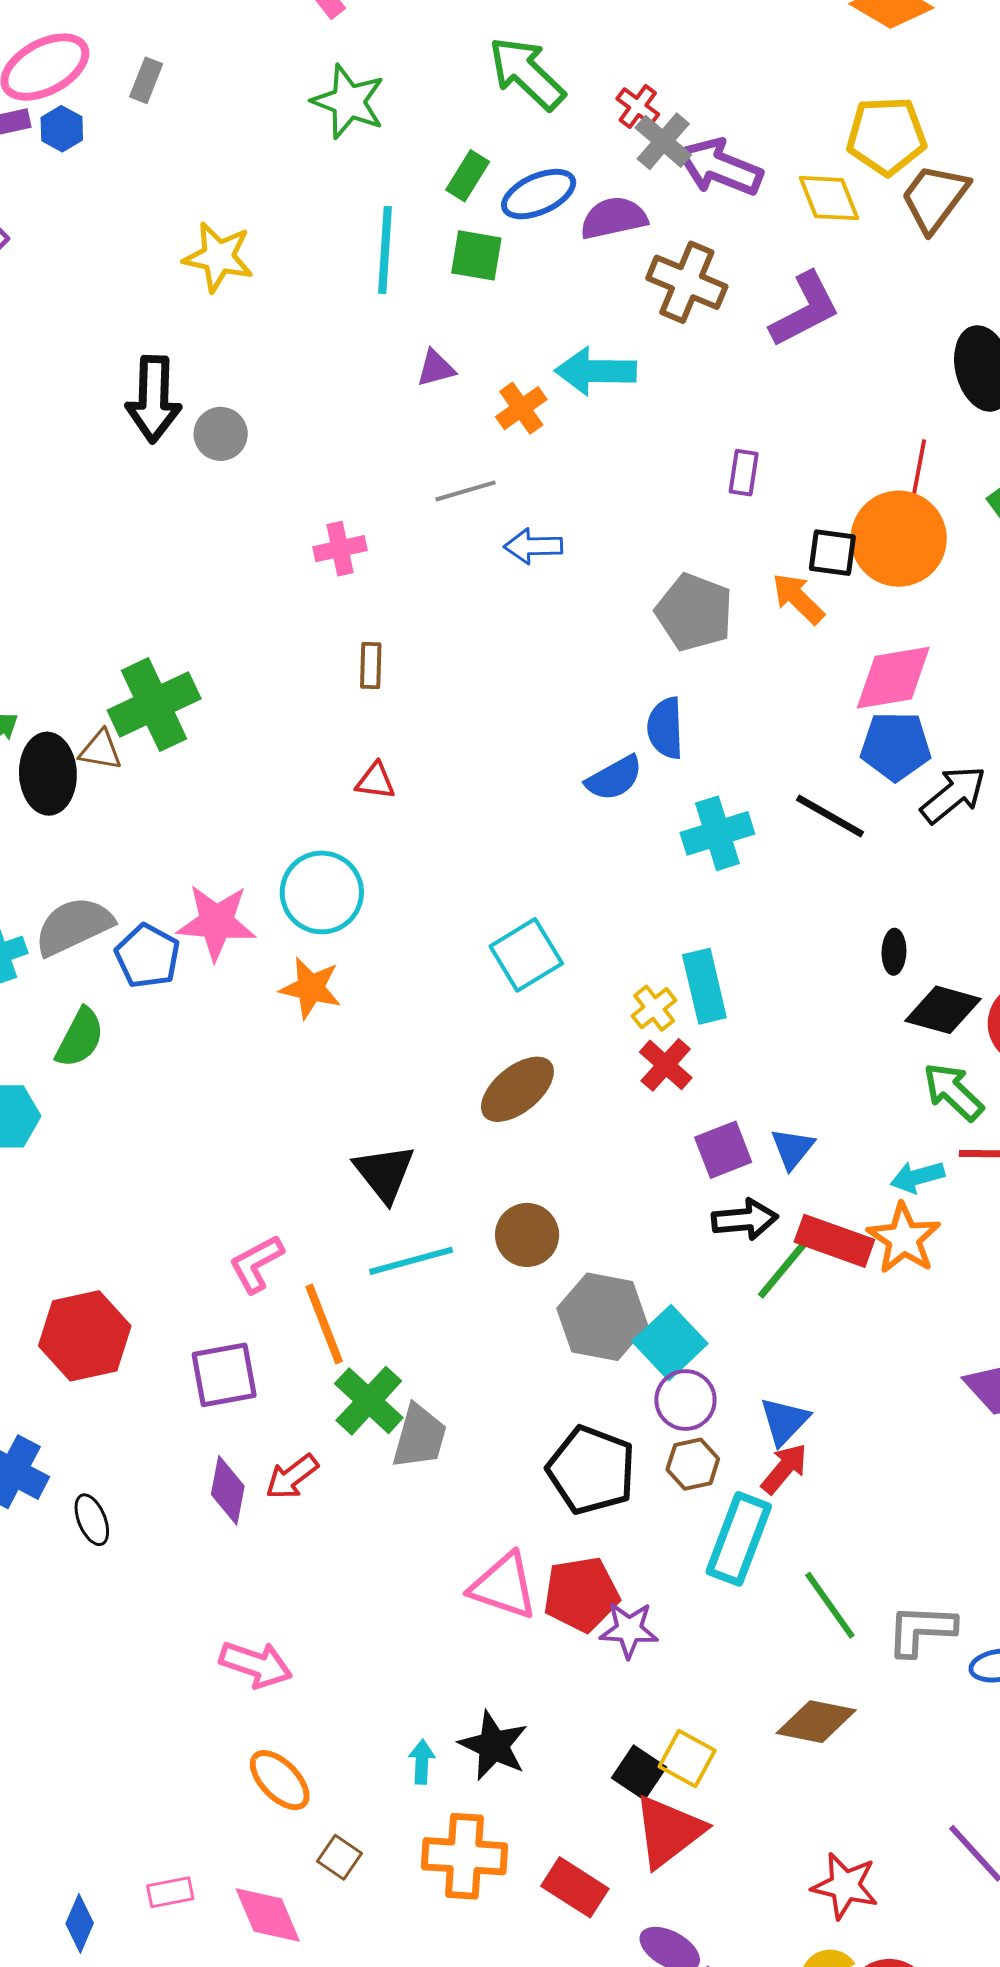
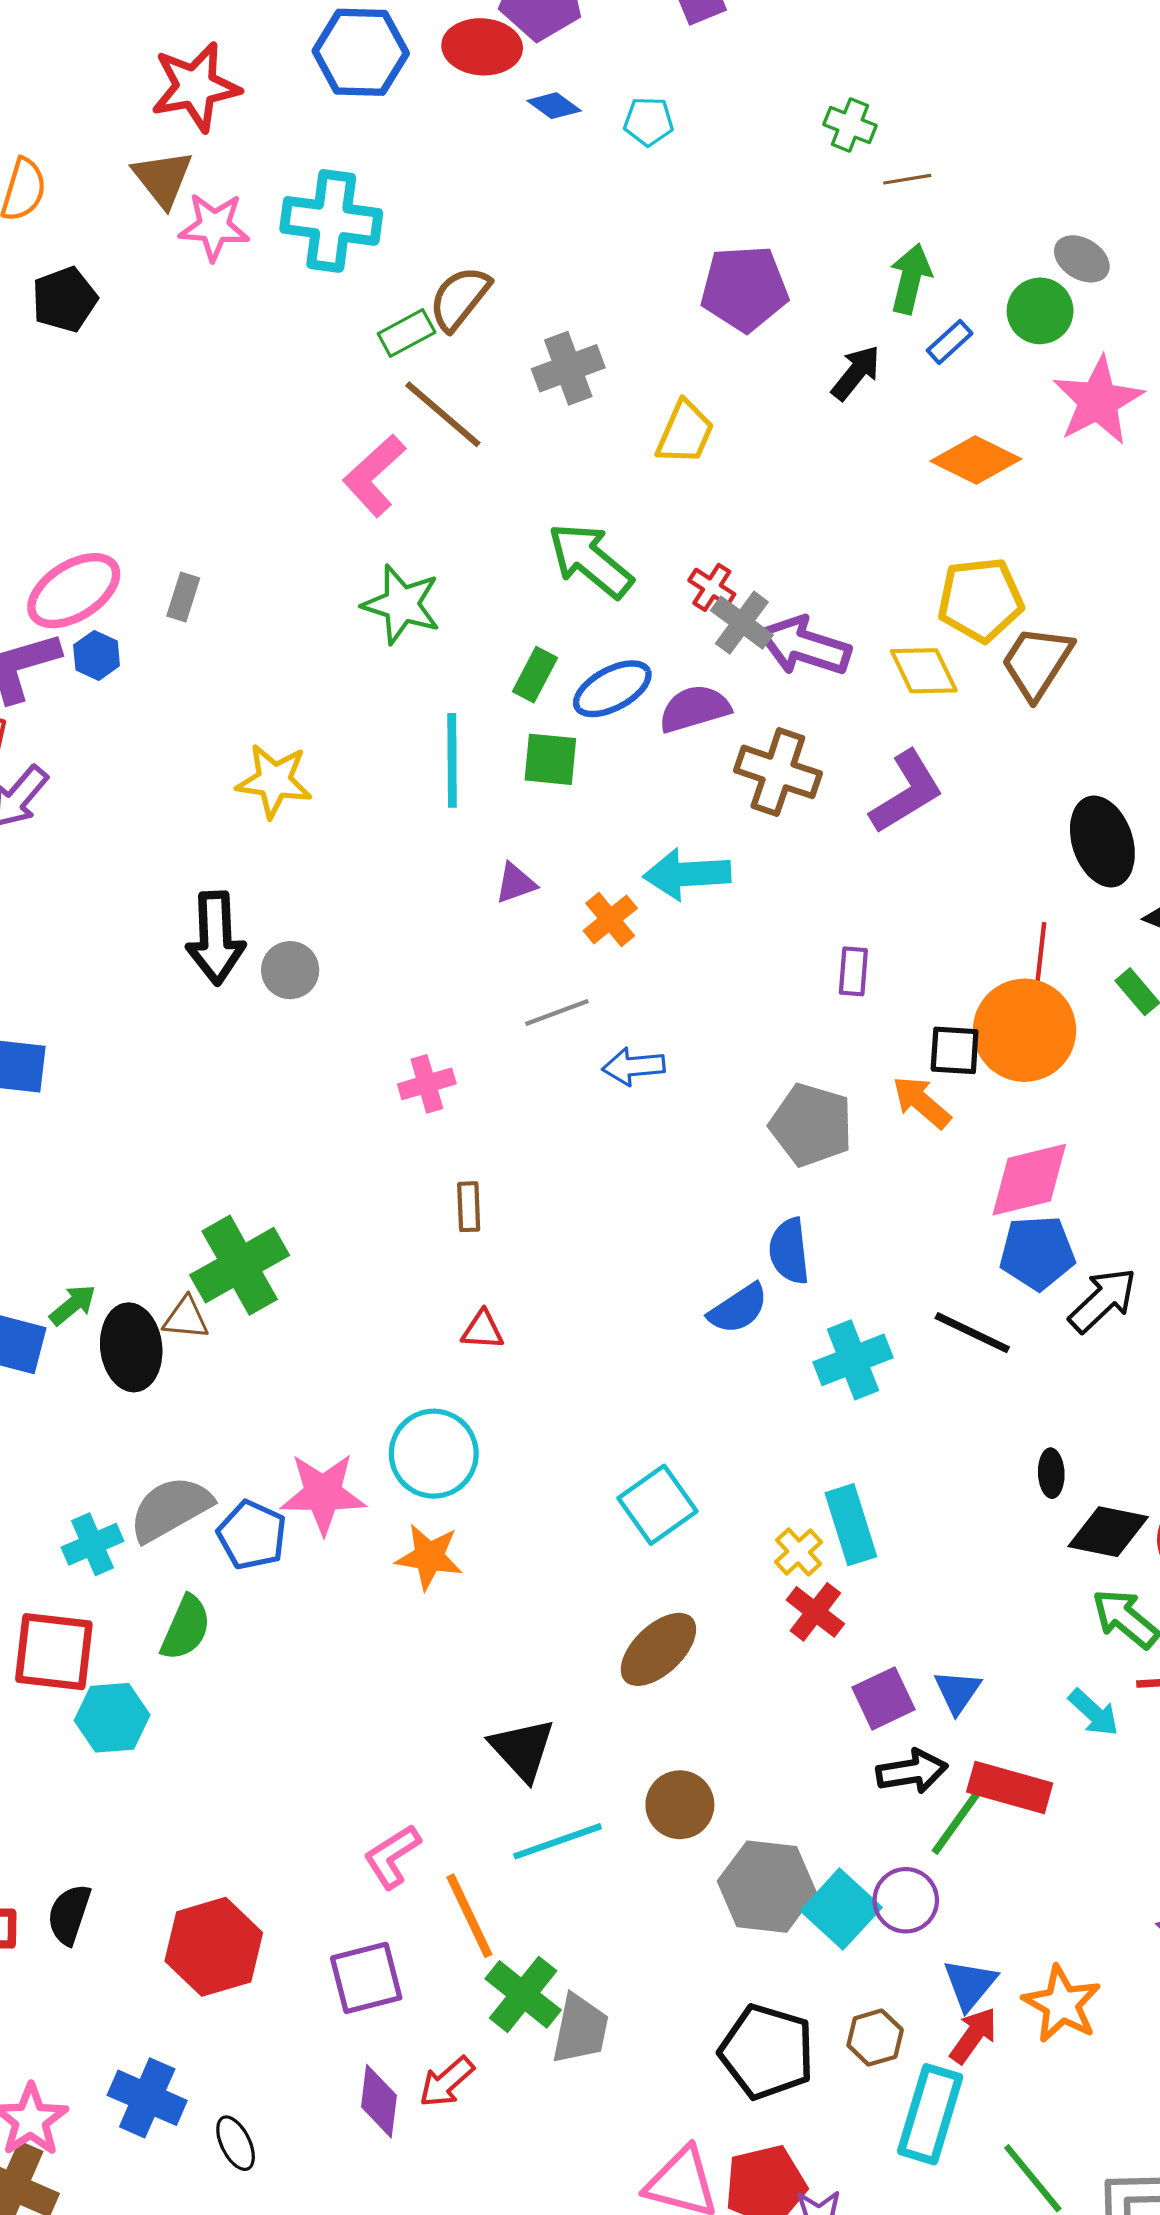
cyan arrow: (917, 1177) -> (1094, 1713), turned -118
orange star: (904, 1238) -> (1062, 2004), moved
purple circle: (685, 1400) -> (906, 1900), moved

